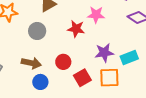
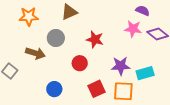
pink star: (96, 15) -> (133, 29), moved
red circle: (63, 62) -> (80, 63), moved
brown arrow: (31, 63) -> (35, 53), moved

